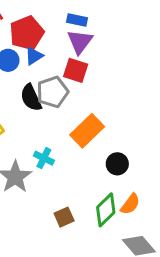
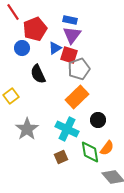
blue triangle: (34, 56) -> (55, 48), moved
gray pentagon: (53, 92) -> (79, 69), moved
cyan cross: (44, 158) -> (67, 129), moved, size x1.6
green diamond: (106, 210) -> (90, 152), turned -55

